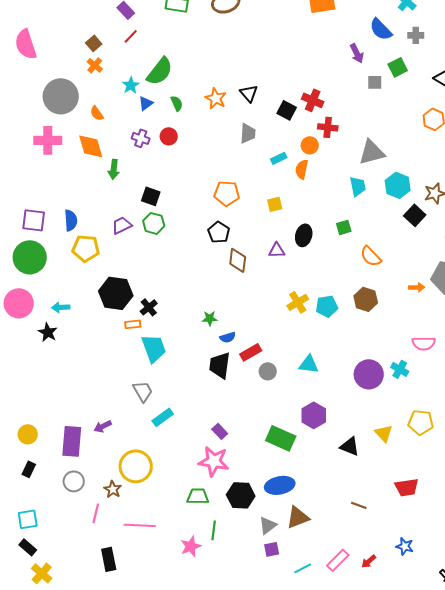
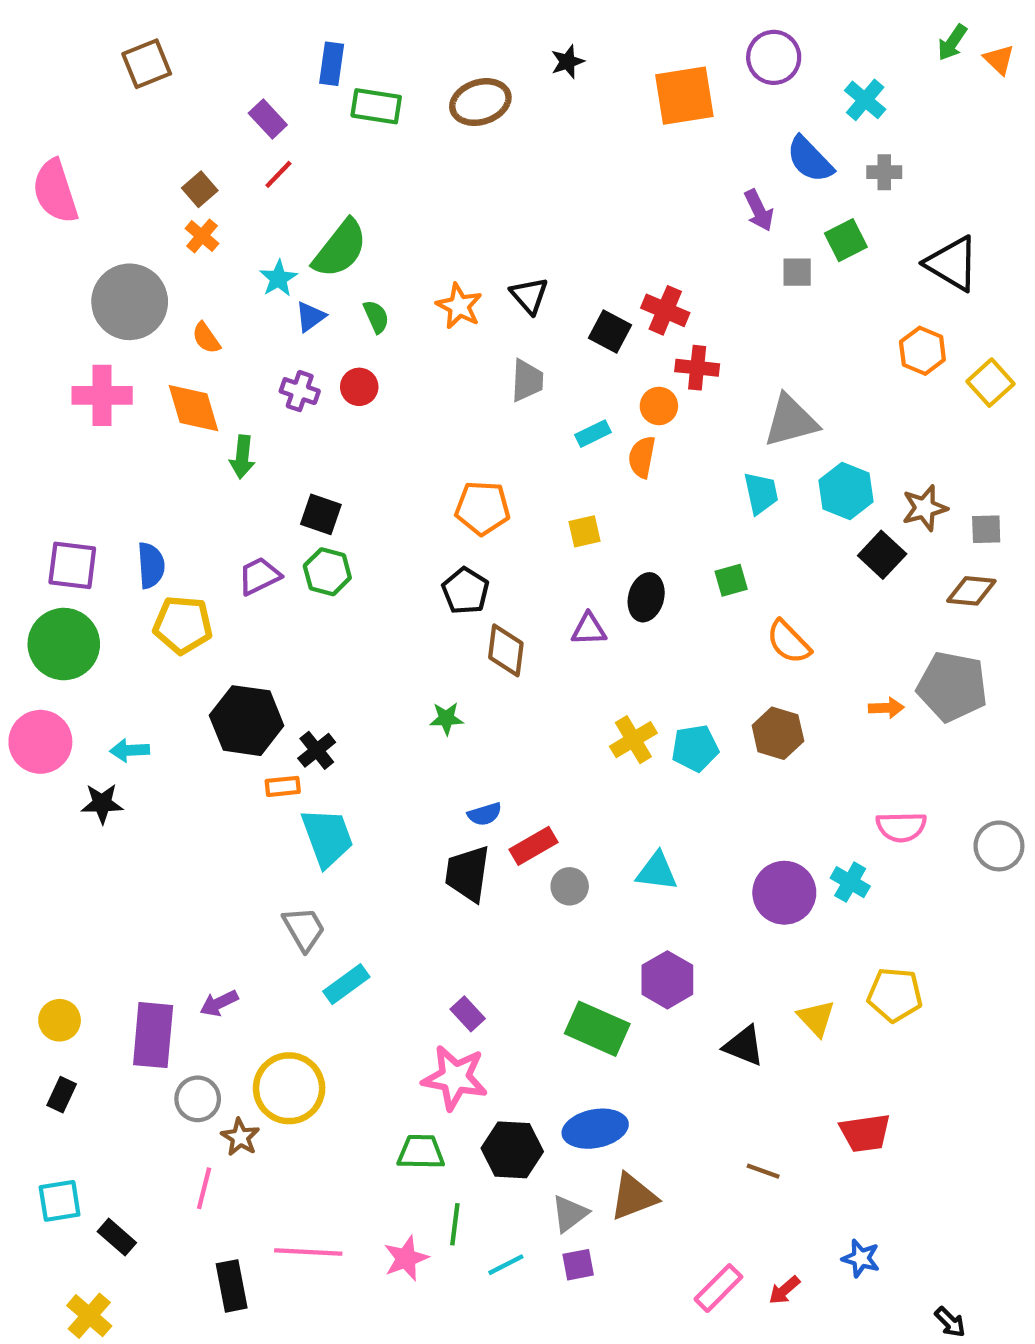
green star: (210, 318) -> (446, 718), moved
black star: (48, 332) -> (102, 803), turned -30
gray circle: (74, 481) -> (198, 1099), moved
pink line: (140, 525) -> (308, 1252), moved
black rectangle: (28, 547) -> (117, 1237), moved
cyan line: (303, 568) -> (506, 1265), moved

